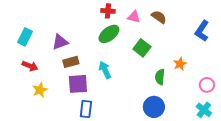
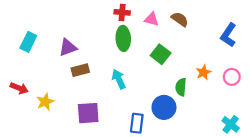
green ellipse: (109, 34) -> (123, 38), turned -55
red arrow: (30, 66) -> (19, 88), moved
purple square: (78, 84) -> (88, 113), moved
pink circle: (207, 85) -> (232, 77), moved
blue circle: (154, 107) -> (164, 107), moved
blue rectangle: (86, 109) -> (137, 123), moved

